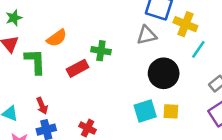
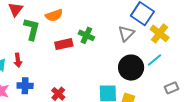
gray triangle: (147, 35) -> (126, 33), turned -48
cyan line: (198, 49) -> (154, 60), moved
red arrow: (42, 106) -> (18, 60), moved

